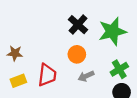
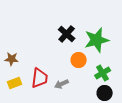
orange circle: (77, 54) -> (79, 60), moved
gray arrow: (86, 76) -> (62, 84), moved

